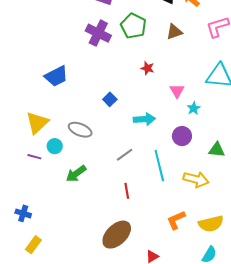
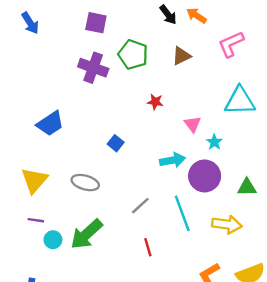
cyan arrow: (144, 119) -> (172, 160), moved
purple circle: (182, 136) -> (205, 176), size x1.4
cyan circle: (55, 146) -> (53, 240), moved
green arrow: (76, 174) -> (87, 234), size x1.4

